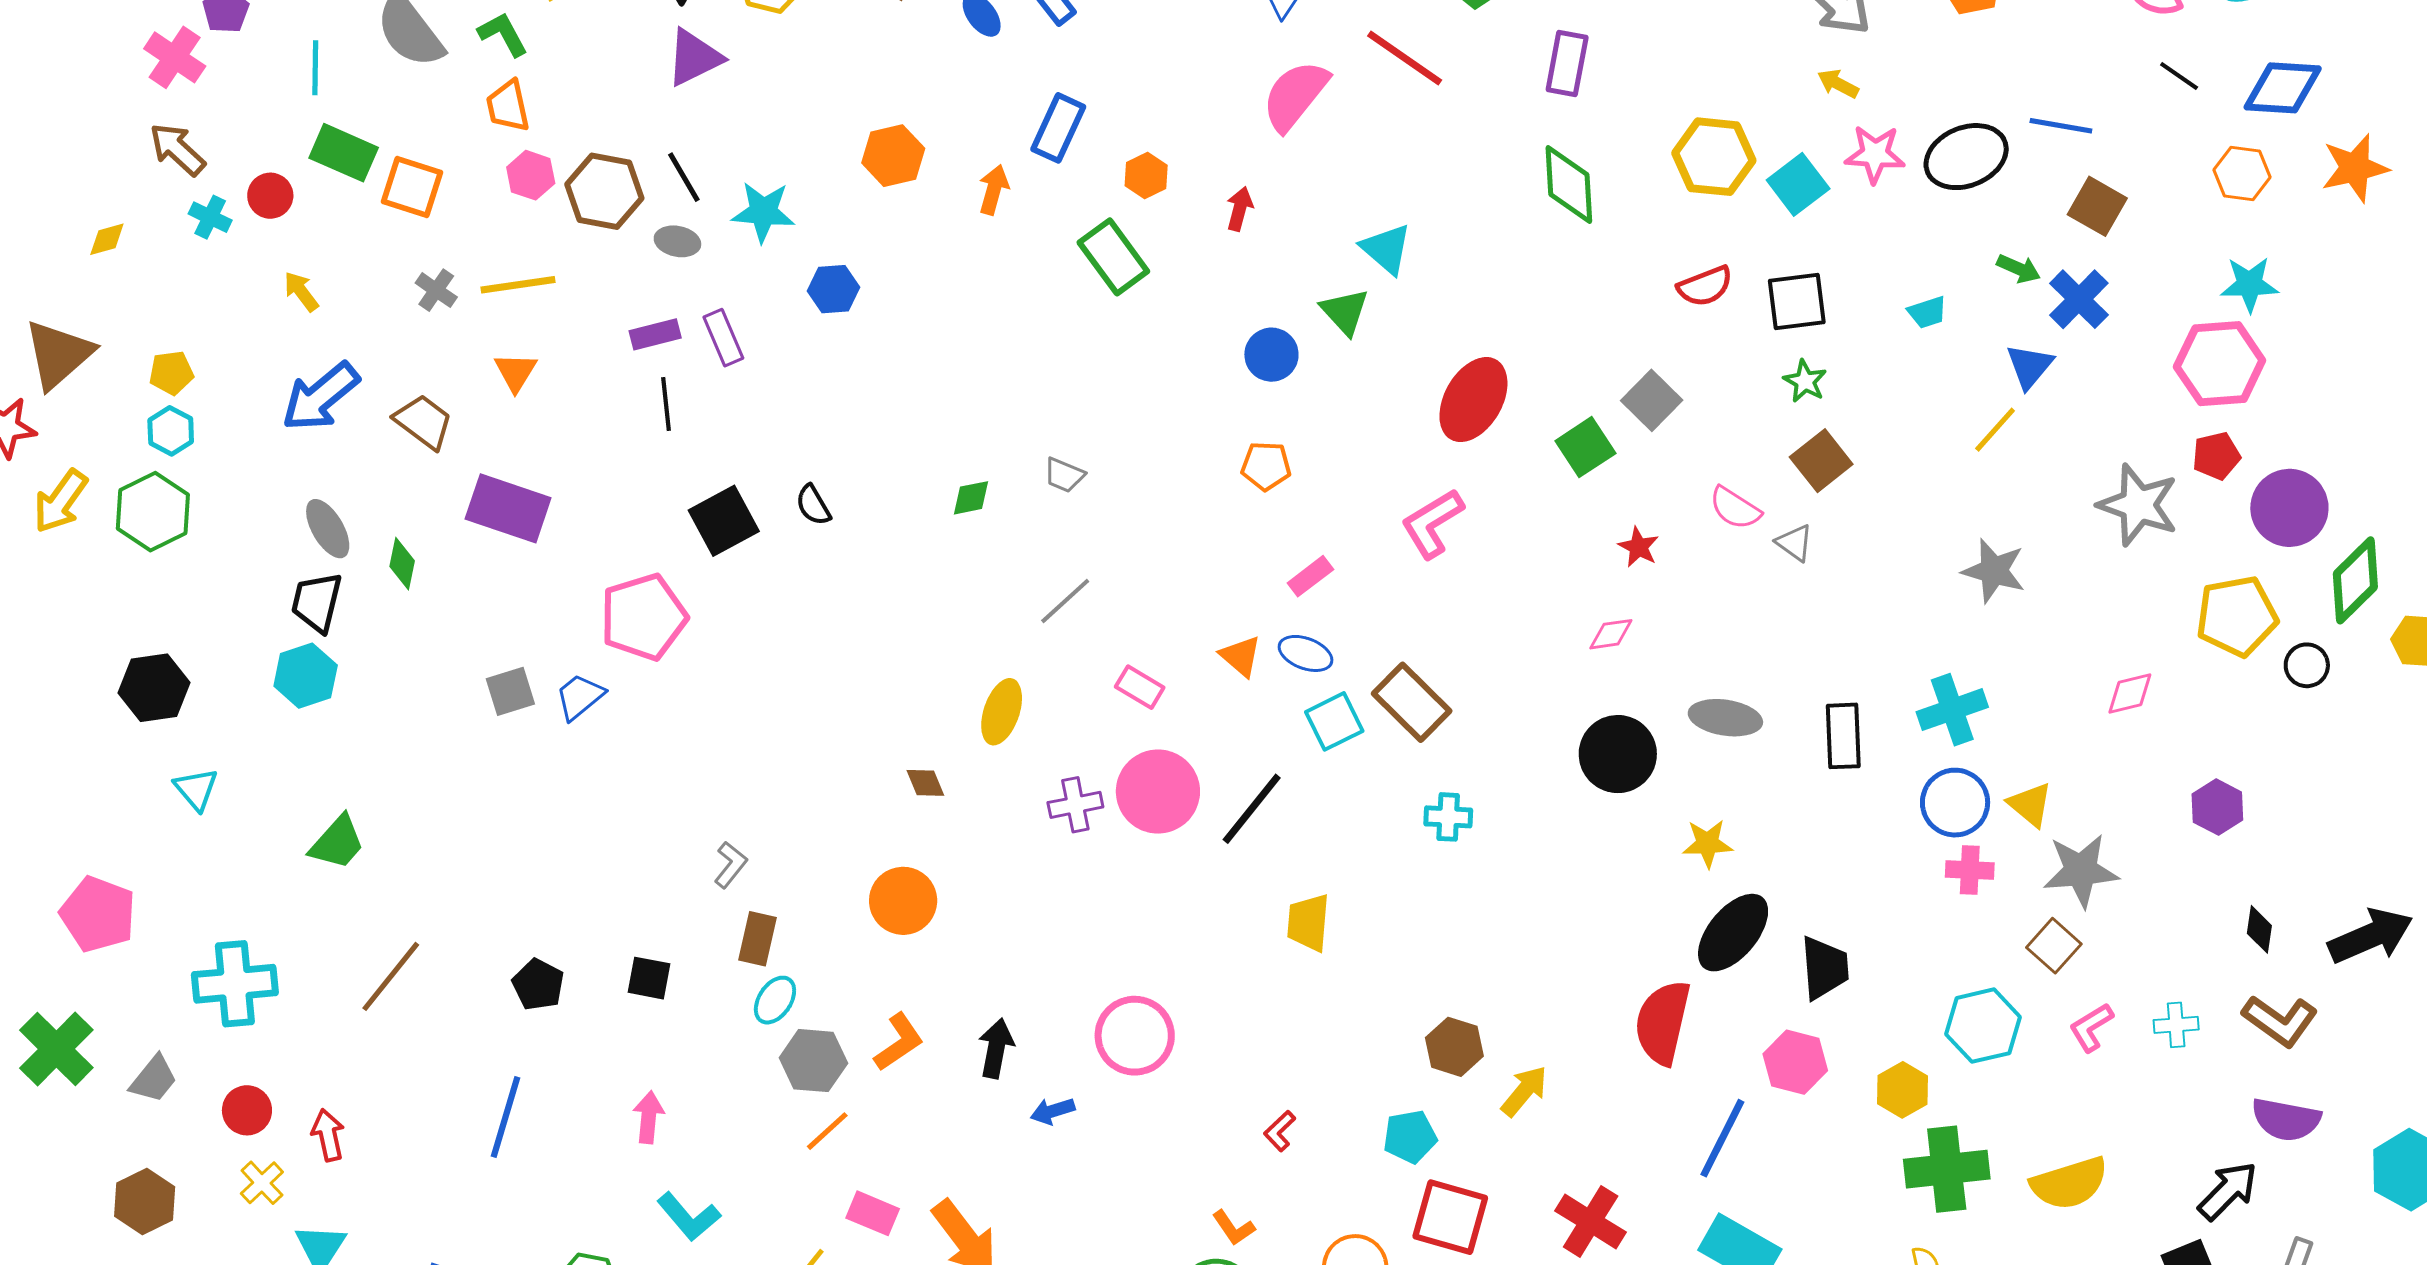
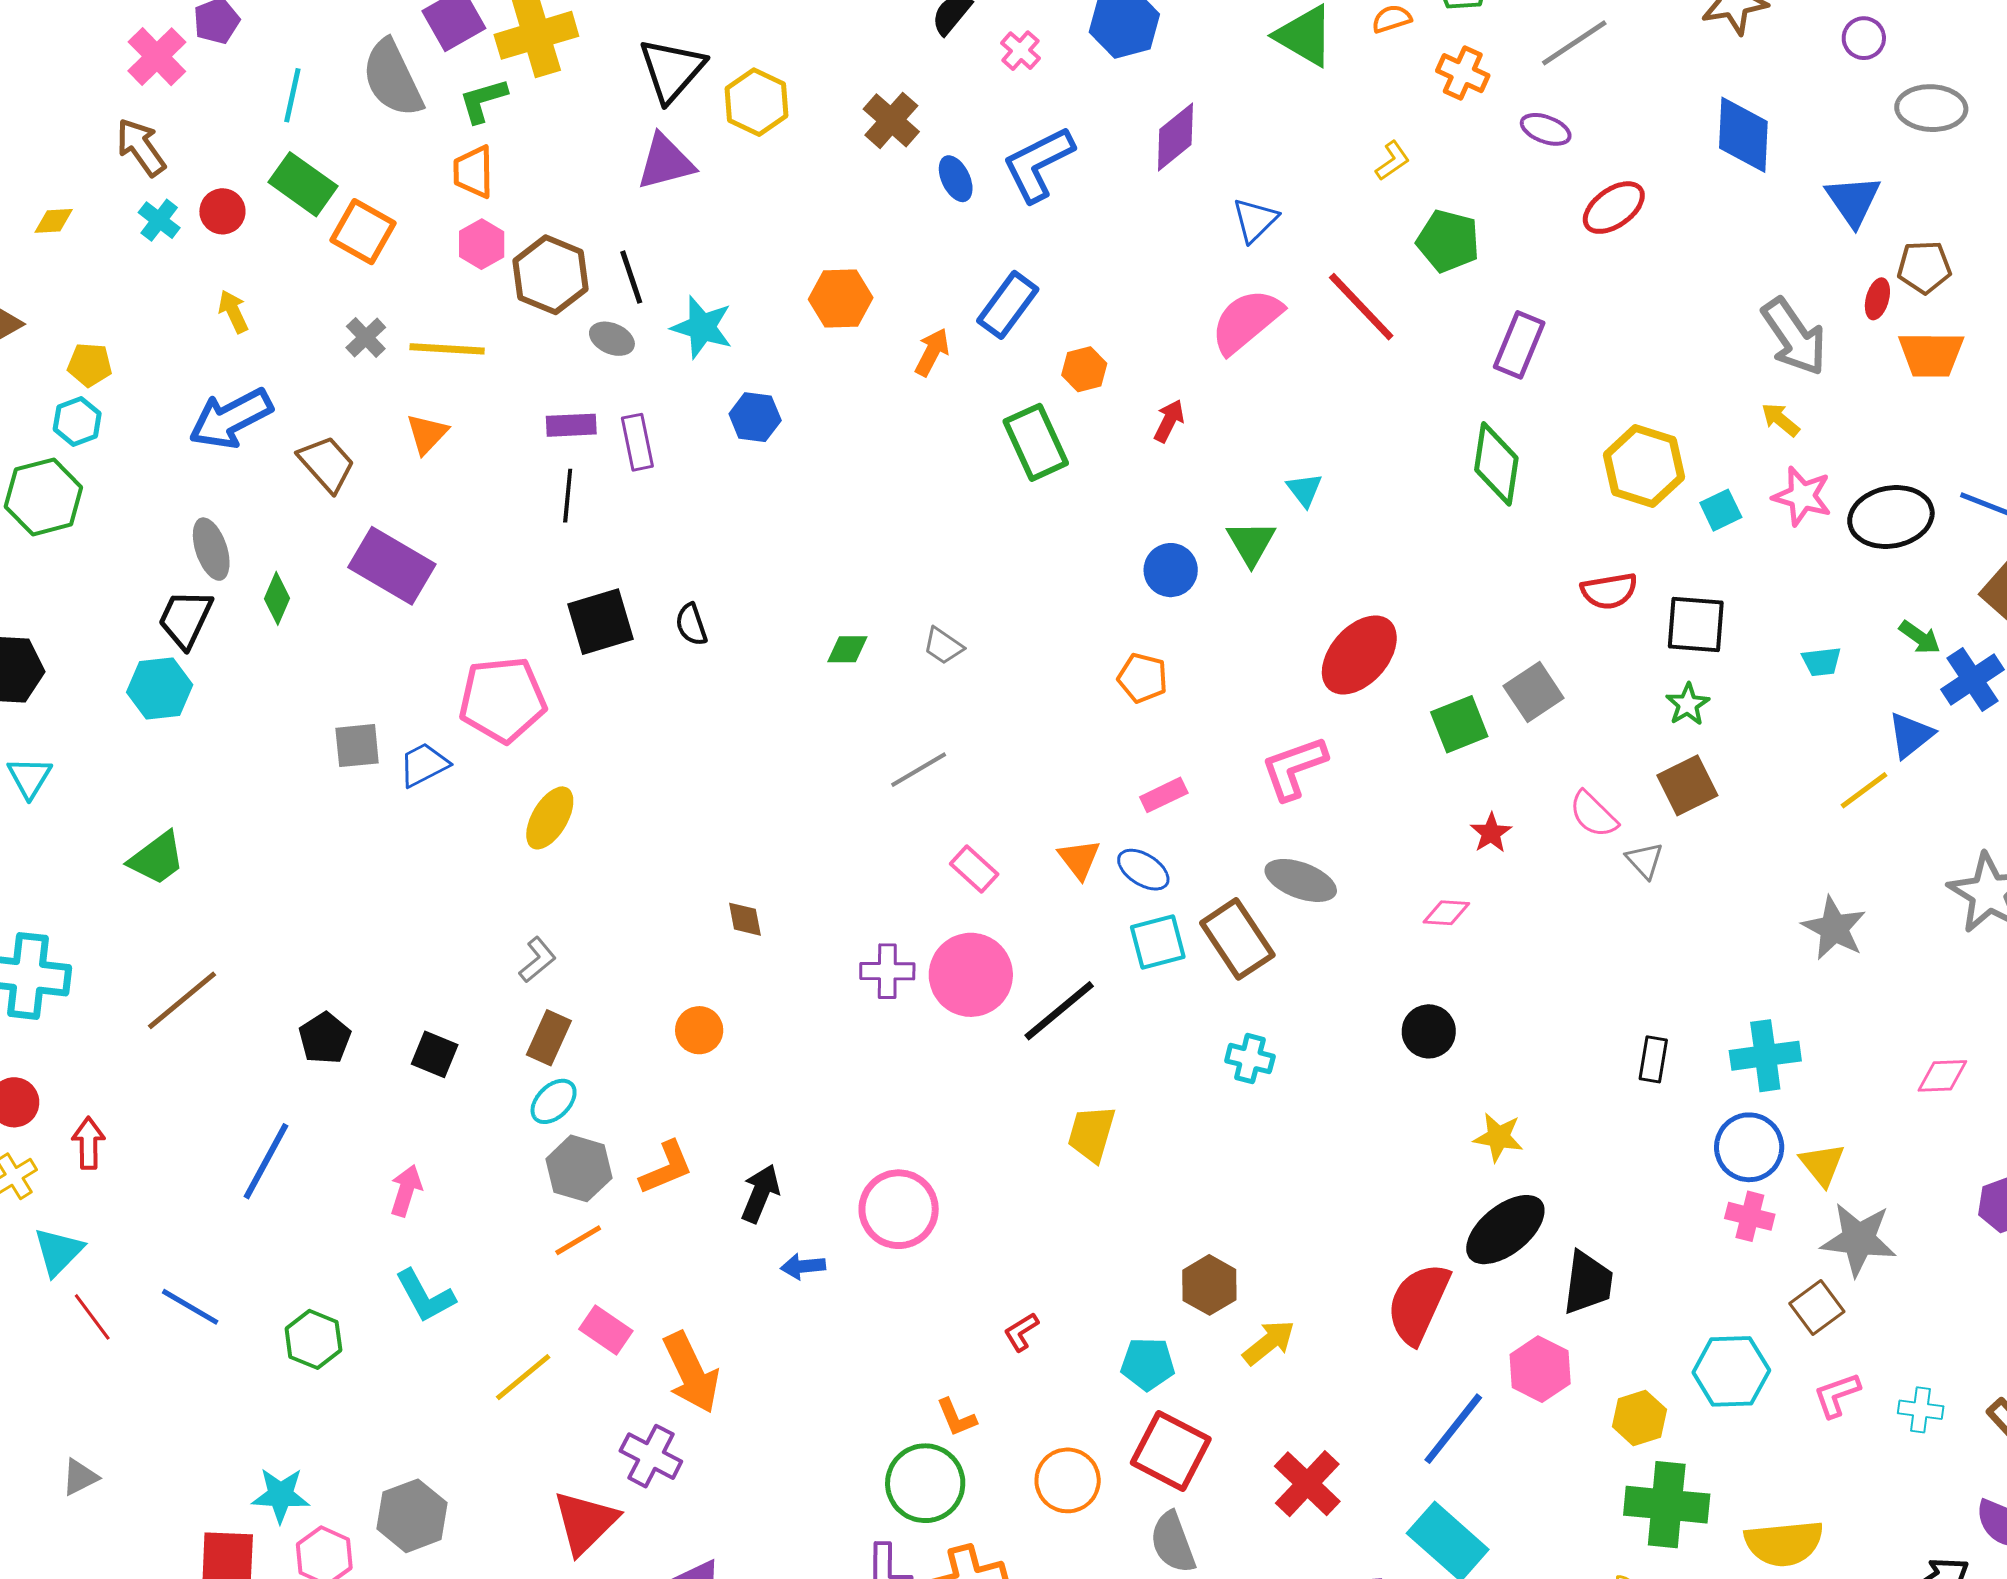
green L-shape: (503, 34) -> (483, 100), turned -90
cyan square: (1798, 184) -> (1721, 510), size x0.7
cyan triangle: (1386, 249) -> (1305, 490), size x0.7
yellow ellipse: (1002, 712) -> (550, 818), moved
gray ellipse: (1725, 718) -> (1301, 880), moved
black rectangle: (1843, 736) -> (1653, 1059), size x0.7
black circle: (1618, 754) -> (1429, 1031), size x0.7
orange circle: (903, 901) -> (699, 1030), size x0.7

